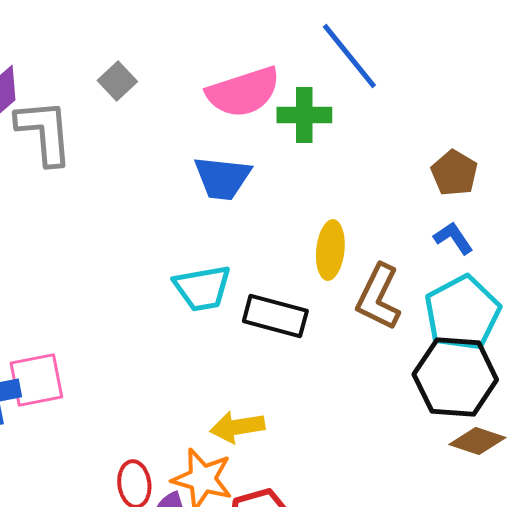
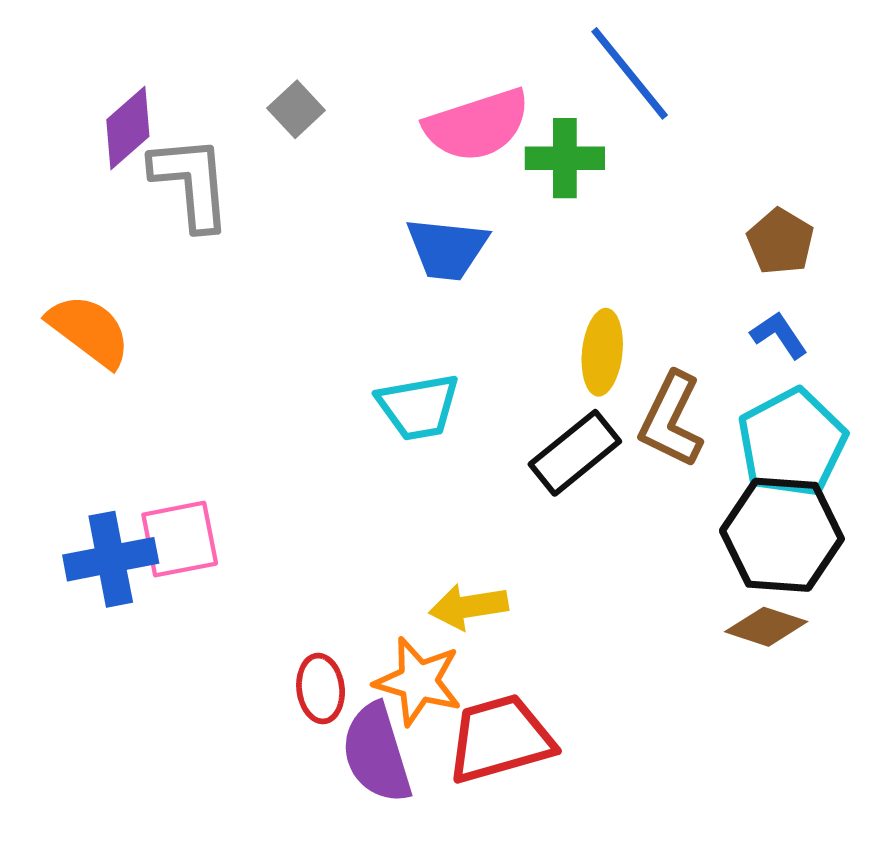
black rectangle: (275, 316) -> (575, 453), moved, turned -54
brown diamond: (477, 441) -> (766, 627), moved

